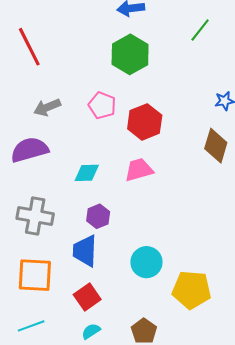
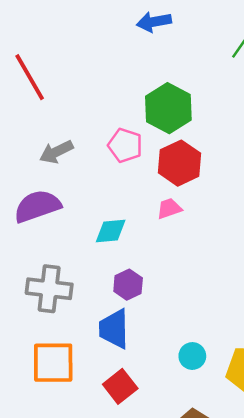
green hexagon: (130, 54) -> (168, 108), moved
pink trapezoid: (139, 170) -> (169, 208), moved, size x0.7
cyan circle: (146, 262) -> (192, 356), moved, size x0.7

